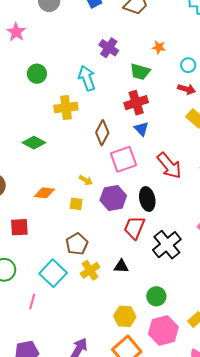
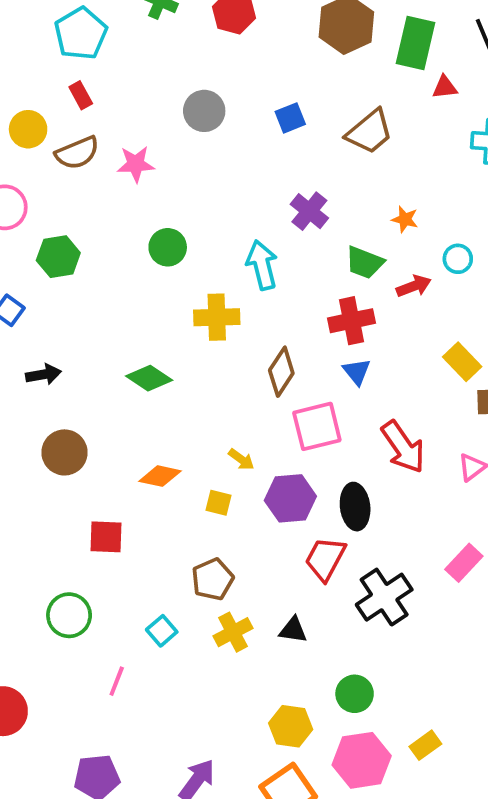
pink star: (16, 32) -> (136, 164), turned 30
red arrow: (187, 89) -> (414, 286), moved, turned -42
cyan square: (53, 273) -> (162, 631), size x0.6

